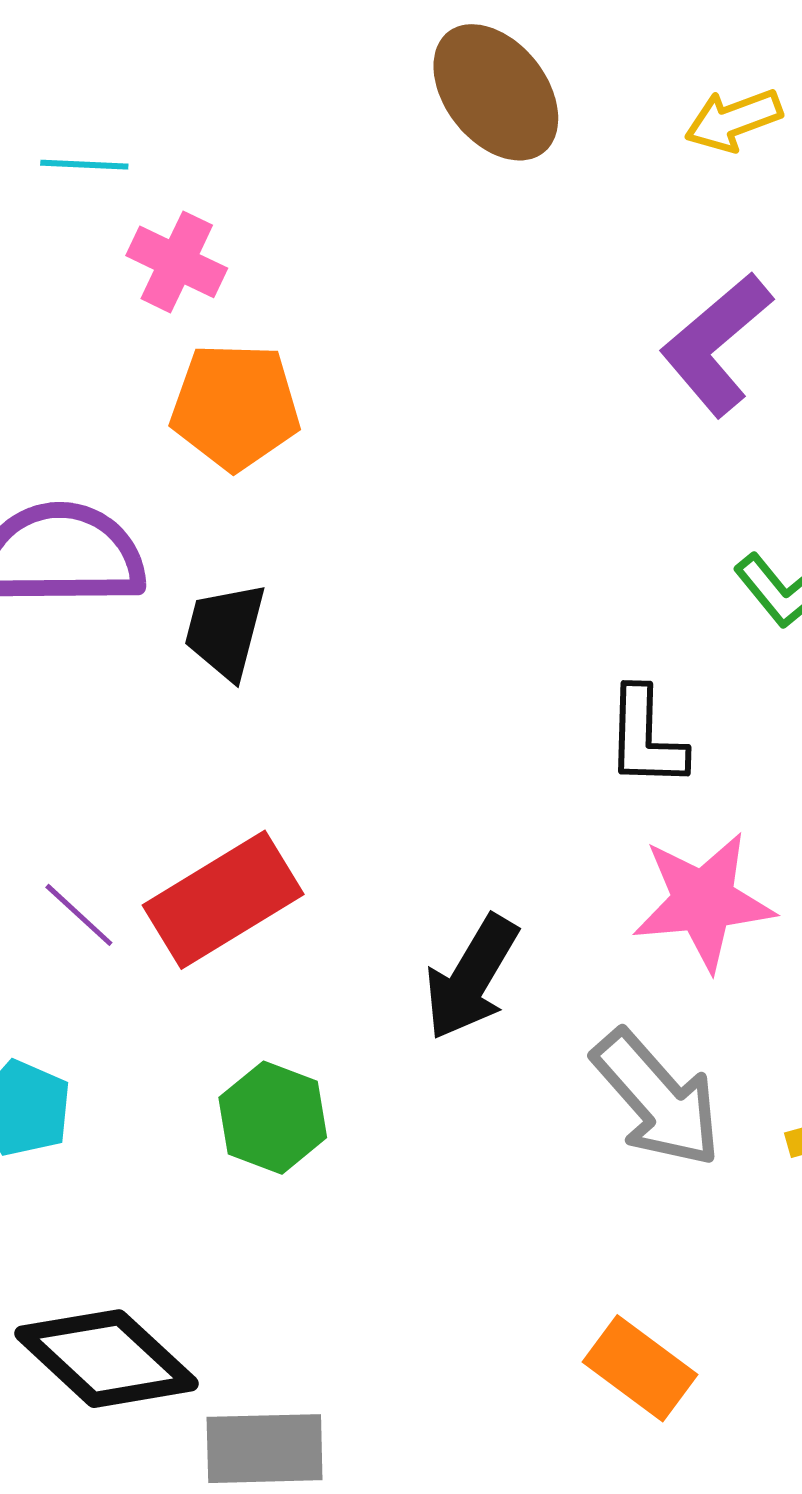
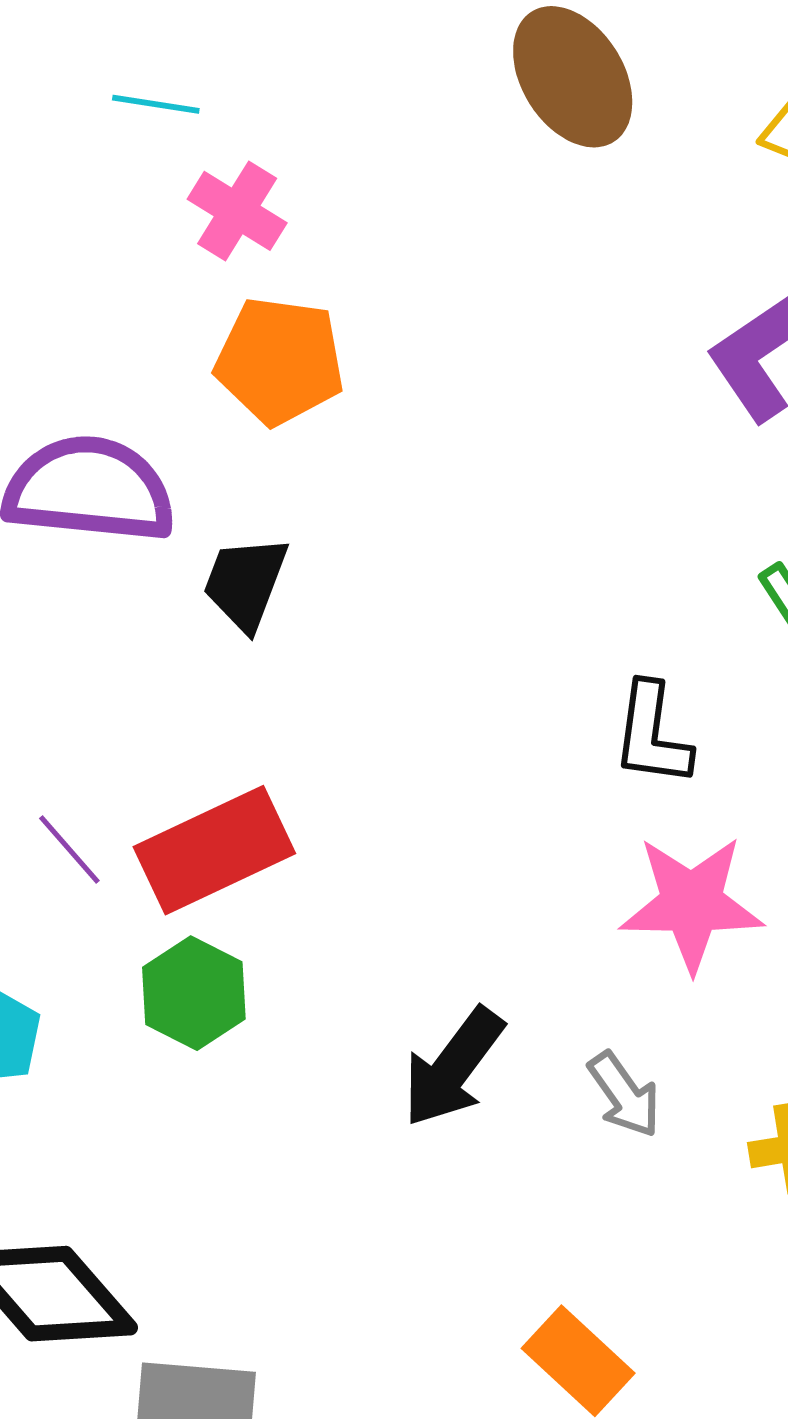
black arrow: (471, 978) -> (453, 1067), moved
gray arrow: (657, 1099) -> (624, 1095), size x0.6
green hexagon: (273, 1118) -> (194, 993), moved

